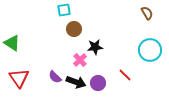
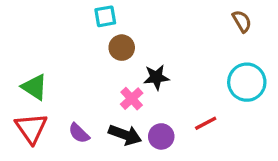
green triangle: (12, 43) -> (34, 87), moved
red line: (125, 75) -> (206, 123), turned -72
purple semicircle: (55, 77) -> (79, 133), moved

